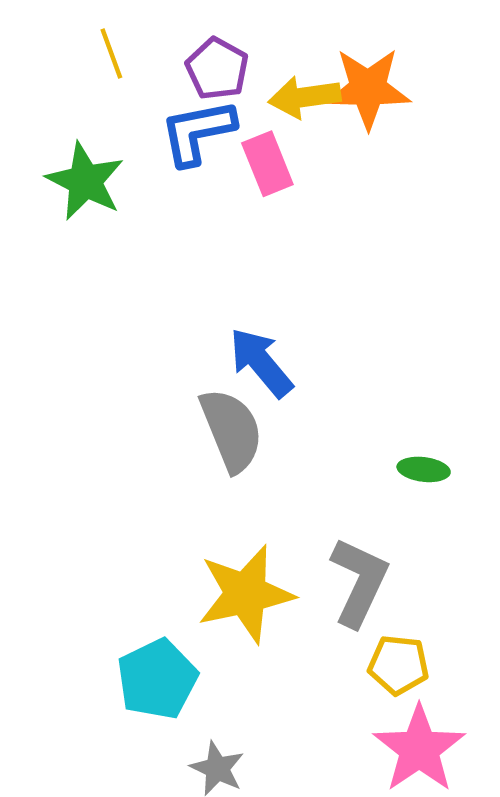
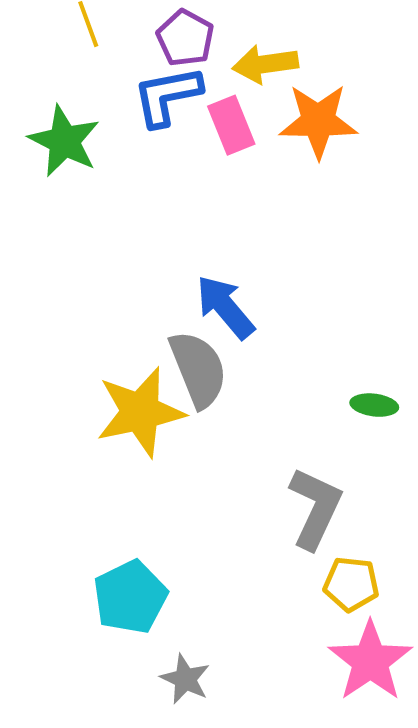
orange star: (368, 88) -> (318, 121), moved
yellow star: (246, 594) -> (140, 412), moved

